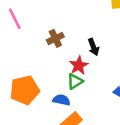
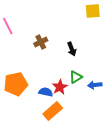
red star: (79, 65) -> (60, 87), moved
green triangle: (75, 81) -> (76, 77), moved

